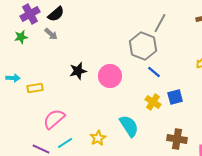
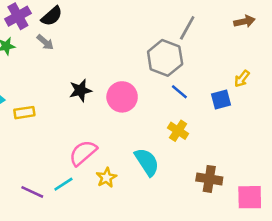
blue square: (175, 97) -> (221, 99), moved
pink semicircle: (54, 119) -> (83, 153), moved

